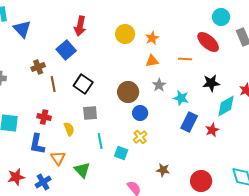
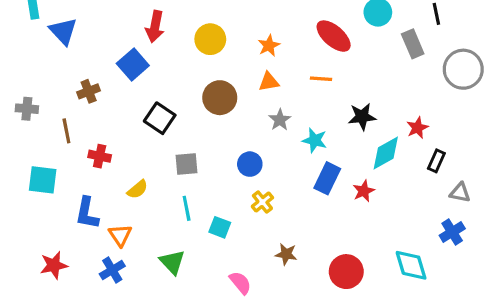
yellow circle: (125, 34) -> (210, 39), moved
red ellipse: (208, 42) -> (334, 36), moved
brown line: (53, 84) -> (66, 131), moved
brown circle: (128, 92) -> (220, 98), moved
gray square: (90, 113) -> (187, 164), moved
red cross: (44, 117) -> (100, 156), moved
yellow semicircle: (69, 129) -> (138, 189), turned 72
yellow cross: (140, 137) -> (262, 202), moved
green triangle: (82, 170) -> (172, 262), moved
blue cross: (43, 182) -> (112, 270), moved

